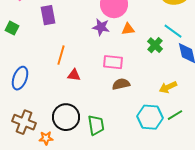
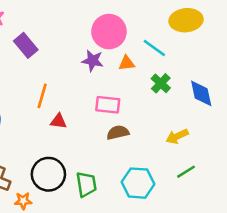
purple rectangle: (48, 15) -> (26, 45), turned -30
cyan line: (173, 31) -> (154, 48), moved
cyan hexagon: (150, 117) -> (138, 183), moved

